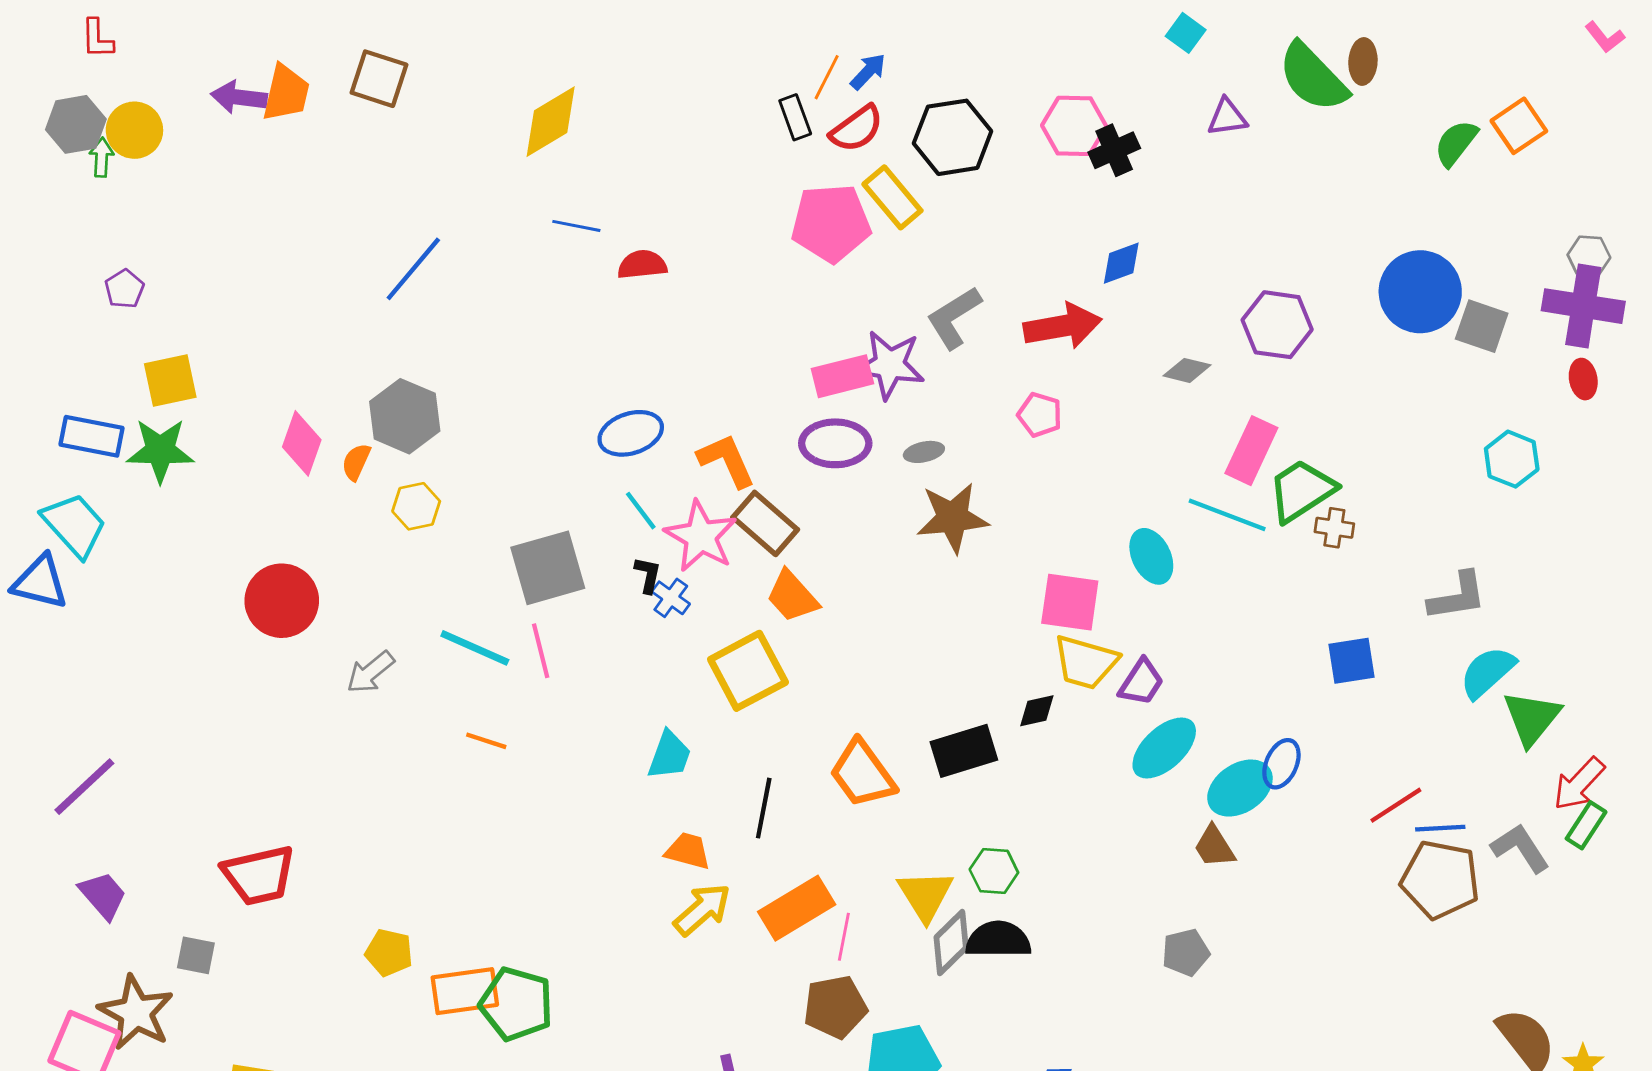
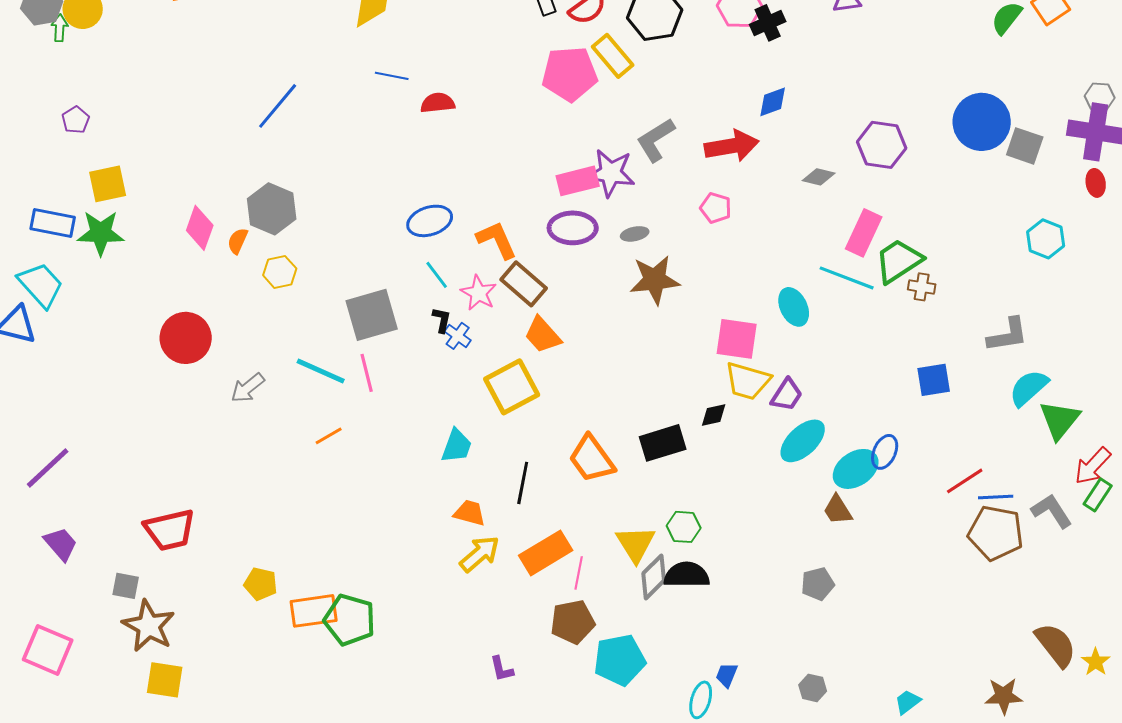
pink star: (701, 536) -> (479, 293), size x0.7
orange line: (486, 741) -> (329, 436), turned -48
brown star: (136, 1013) -> (149, 626), moved

